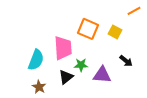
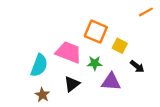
yellow square: (115, 32) -> (120, 46), moved
pink trapezoid: (63, 48) -> (69, 52), turned -65
green star: (81, 65) -> (95, 63), moved

